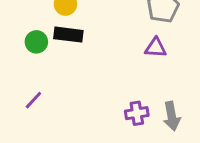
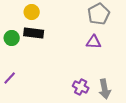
purple cross: (137, 113) -> (81, 87), turned 35

